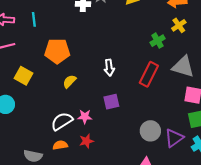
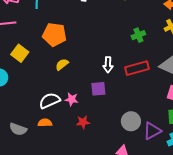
green cross: (158, 41) -> (138, 35), moved
white arrow: (109, 68) -> (108, 65), moved
red rectangle: (149, 74) -> (137, 68), turned 40
red star: (86, 141) -> (83, 122), moved

